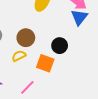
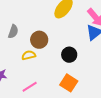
orange square: (45, 63) -> (69, 83), moved

